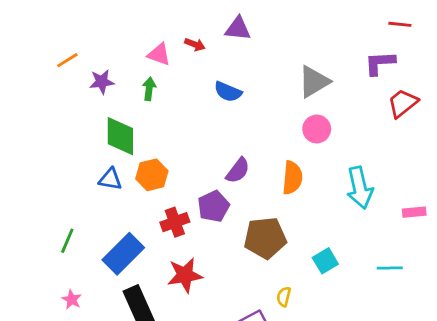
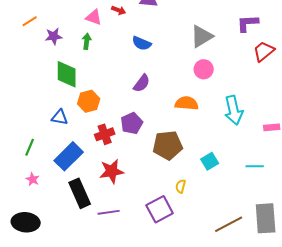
purple semicircle: (238, 171) -> (142, 83), moved
orange semicircle: (292, 178) -> (187, 103), turned -90
blue triangle: (110, 179) -> (60, 117), moved
pink star: (72, 300) -> (33, 179), moved

